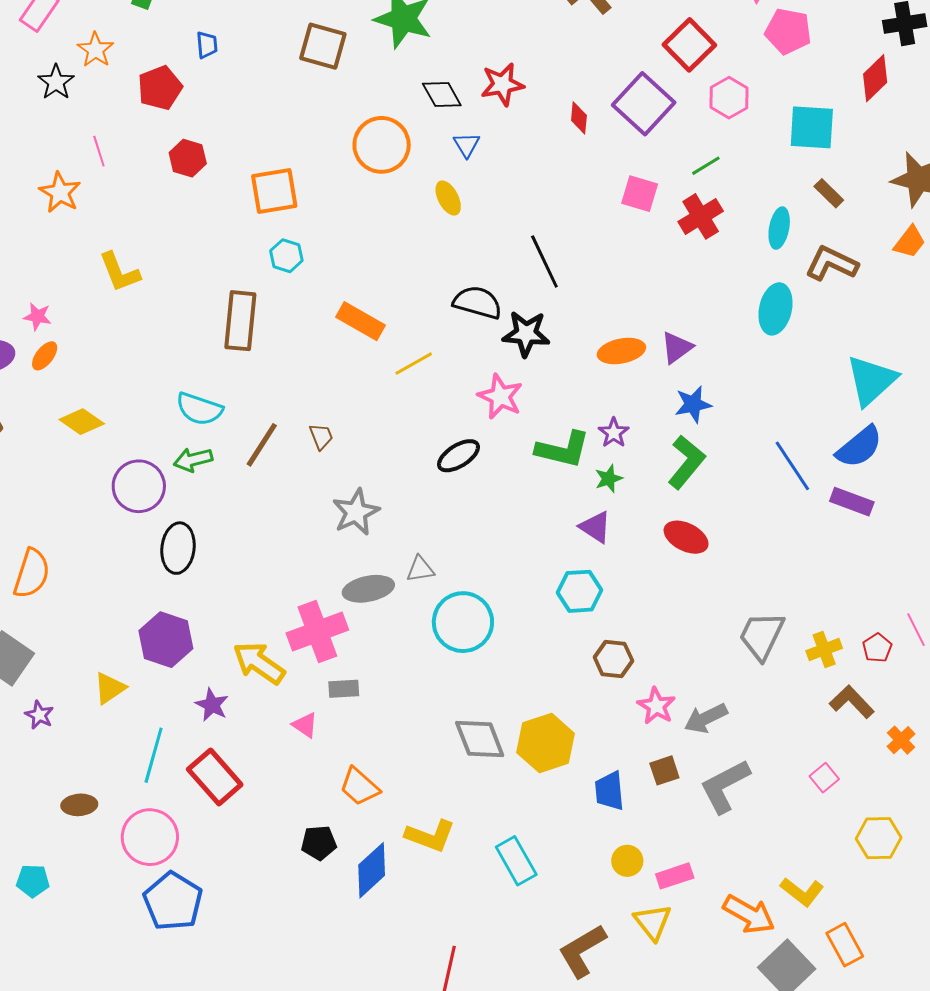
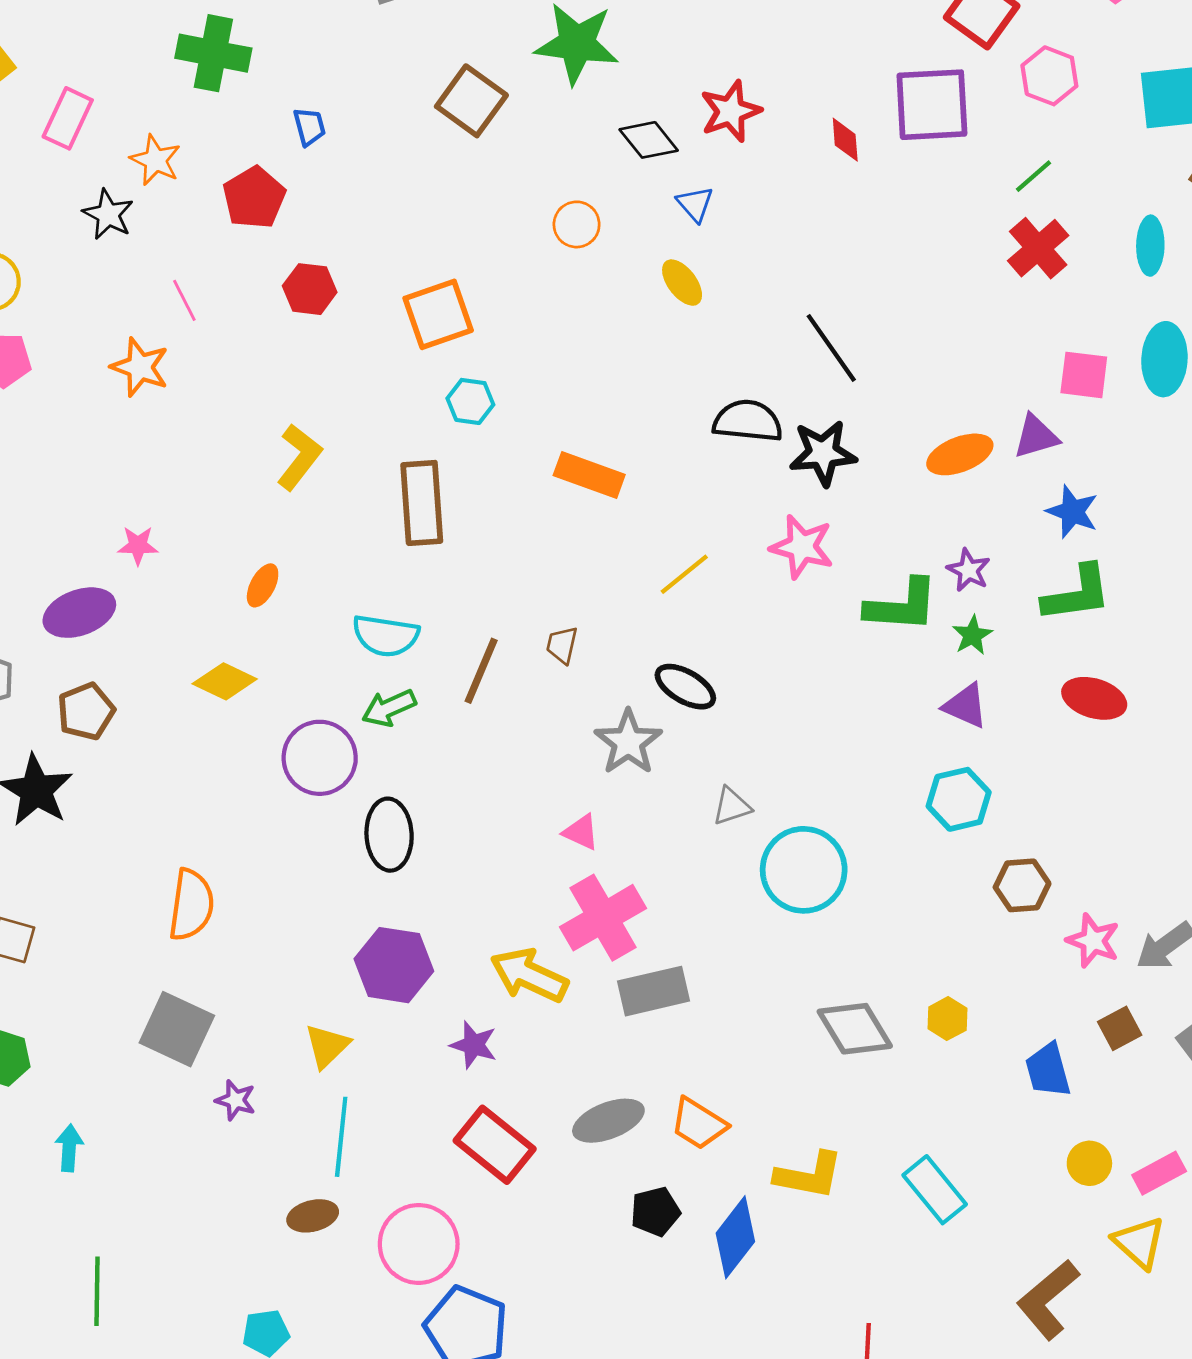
brown square: (323, 46) -> (471, 101), turned 30
purple square: (644, 104) -> (932, 105), turned -36
orange circle: (382, 145) -> (577, 224), size x0.6
pink square: (640, 194) -> (1084, 375), moved
yellow L-shape: (119, 272) -> (299, 457), moved, turned -111
purple triangle: (677, 348) -> (1036, 436), turned 30
orange ellipse: (45, 356) -> (263, 585), moved
yellow line: (414, 364) -> (684, 574), moved
blue star: (693, 404) -> (1072, 512), turned -30
brown trapezoid: (321, 436) -> (562, 645), turned -136
black ellipse: (458, 456) -> (685, 687), moved, turned 72
green L-shape: (686, 462) -> (1077, 594), turned 52
gray ellipse: (368, 589) -> (608, 1121), moved
gray rectangle: (344, 689) -> (654, 991), size x1.6
pink triangle: (305, 725) -> (581, 832), moved
yellow hexagon: (546, 743) -> (947, 1019), size x0.5
cyan line: (154, 755) -> (341, 1137), moved

